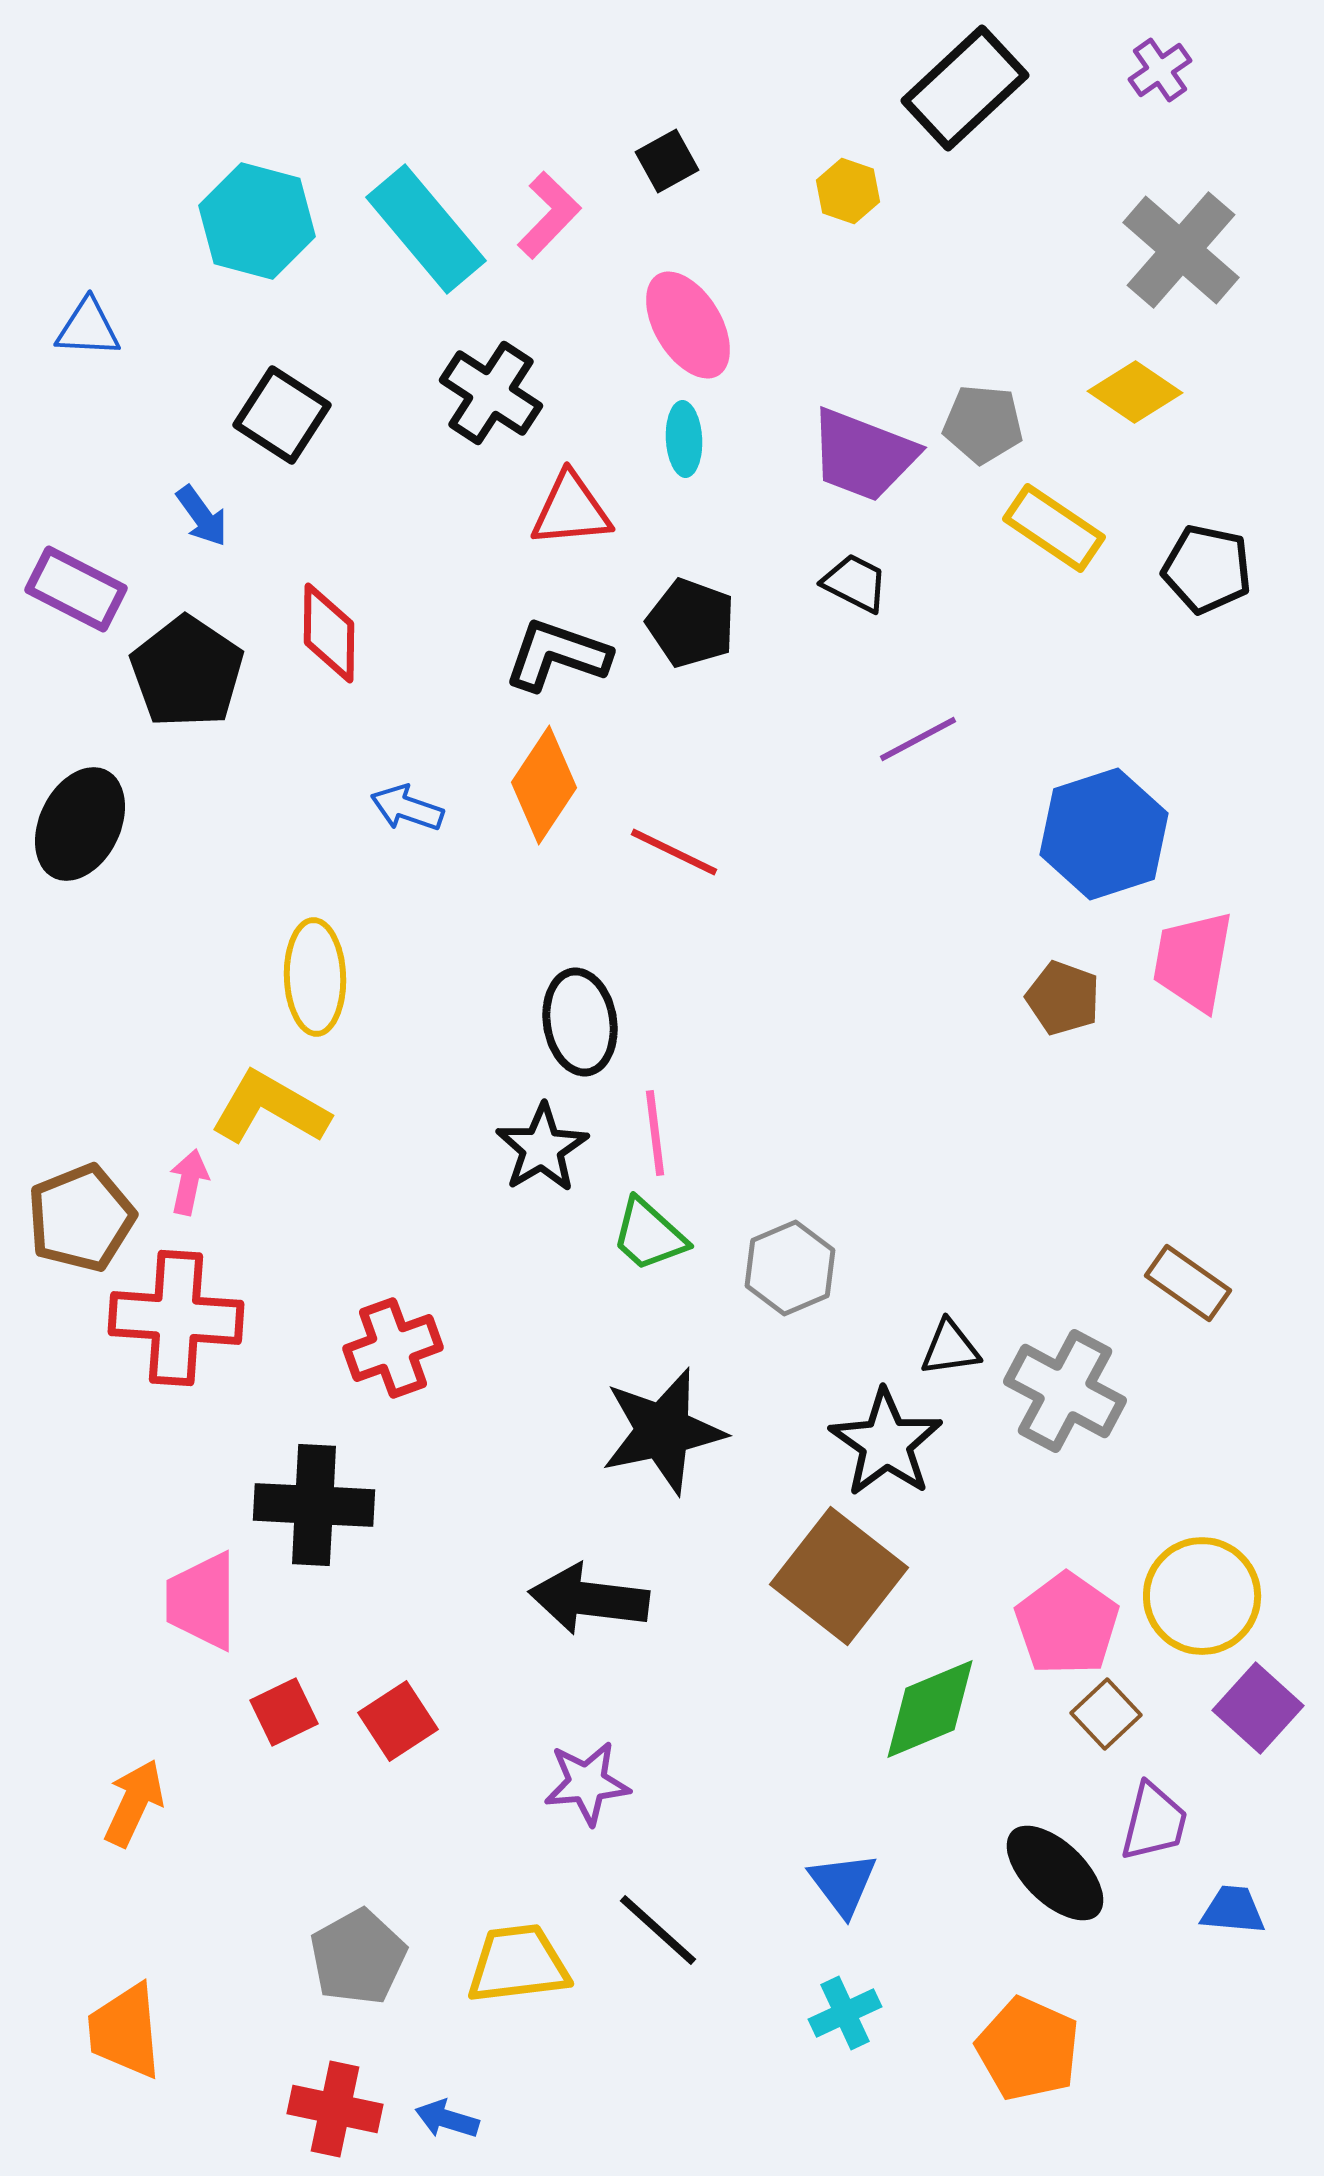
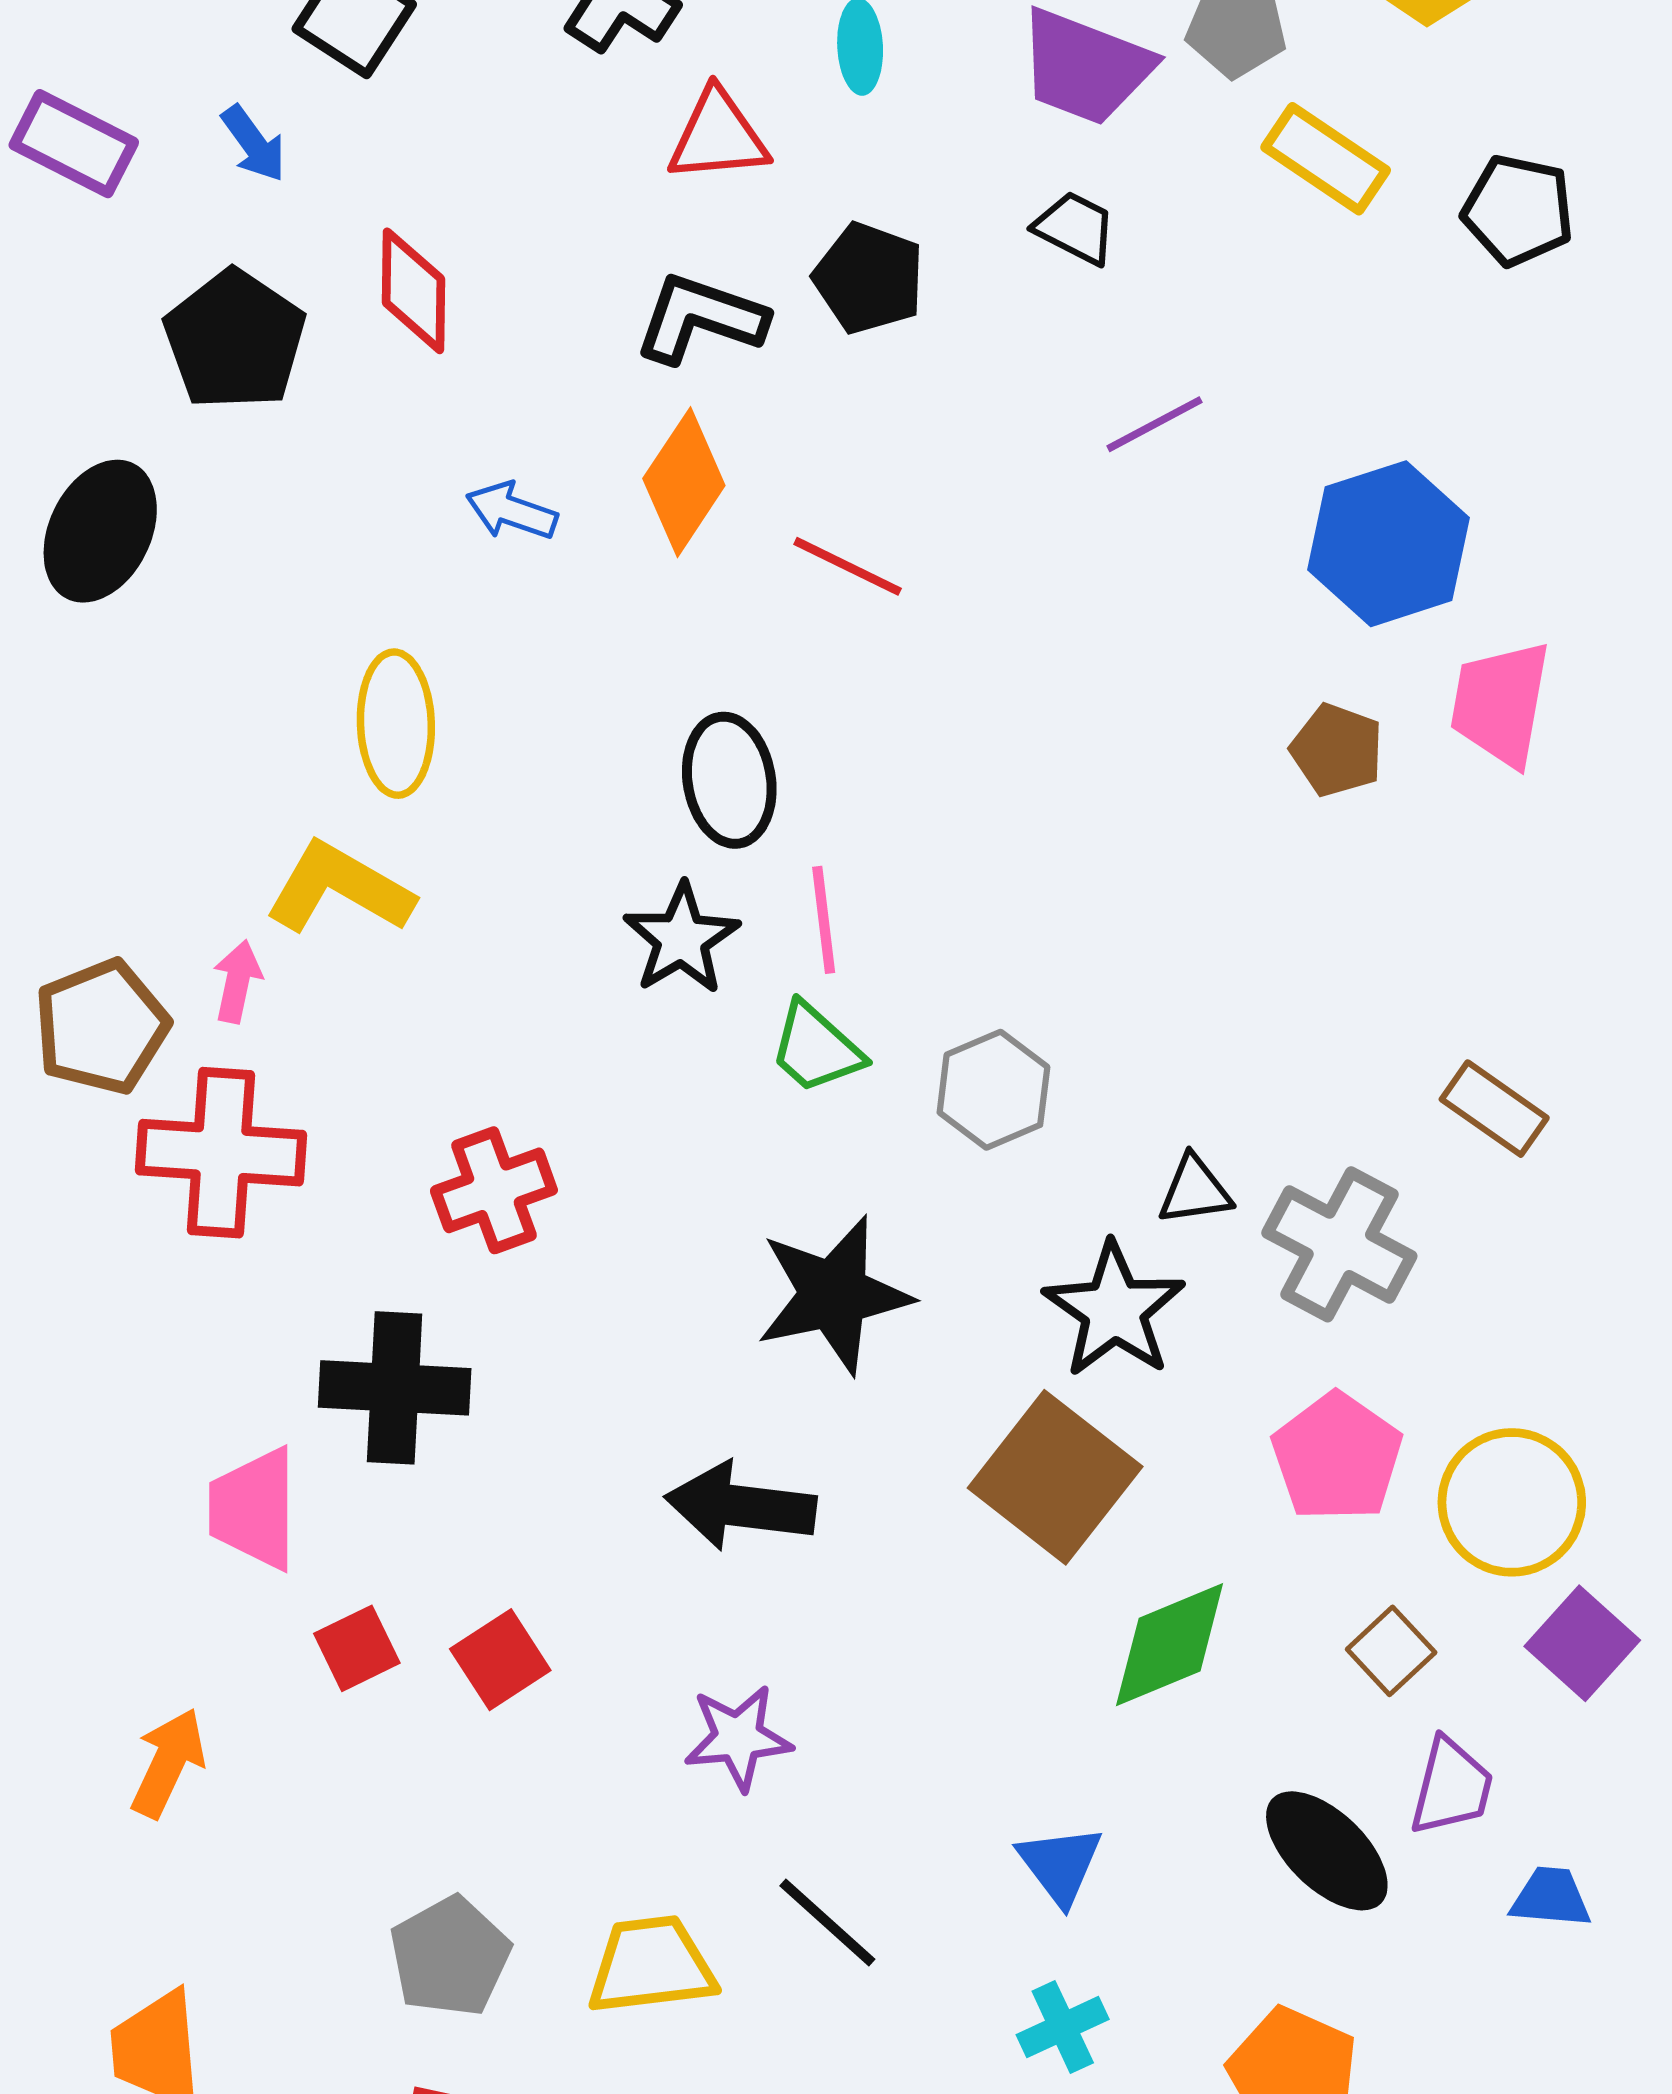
purple rectangle: (76, 589) -> (74, 144), moved
pink pentagon: (1067, 1624) -> (1337, 1457), moved

